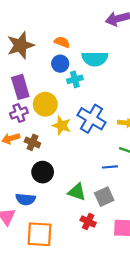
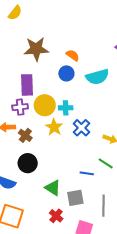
cyan semicircle: (95, 59) -> (97, 77), turned -30
cyan cross: (75, 79) -> (66, 108), moved
blue cross: (91, 119) -> (81, 128), size x0.7

